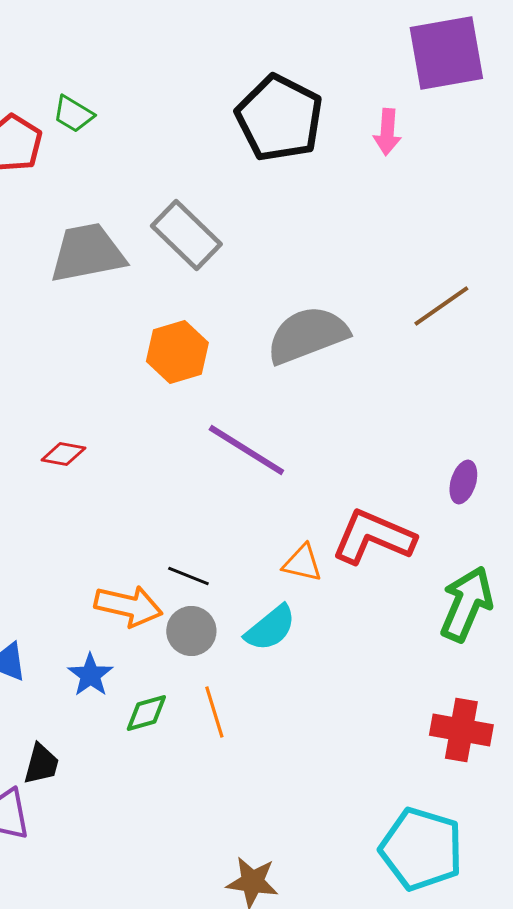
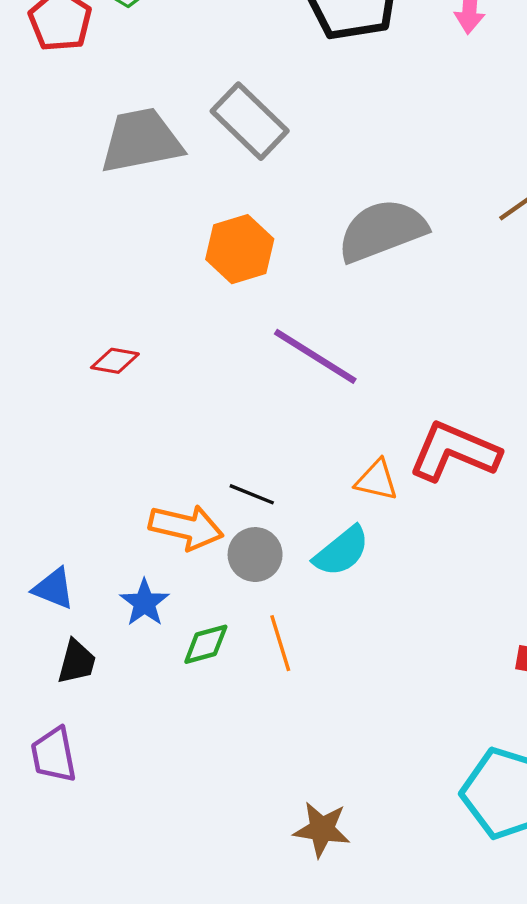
black trapezoid: (41, 764) -> (77, 662), moved

